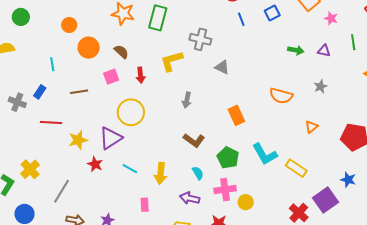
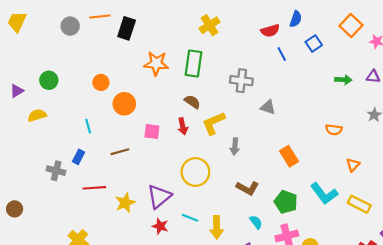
brown semicircle: (121, 52) -> (192, 102), moved
yellow L-shape: (172, 61) -> (214, 123), moved
pink square: (111, 77) -> (152, 131), turned 35
orange semicircle: (281, 96) -> (334, 130), size x0.7
yellow circle: (131, 112) -> (195, 172), moved
orange triangle: (311, 127) -> (353, 165), moved
red star: (95, 164) -> (160, 226), moved
cyan line: (130, 169) -> (190, 218), moved

